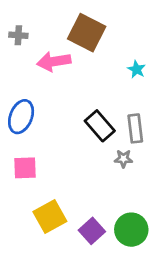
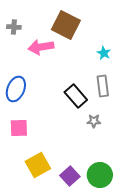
gray rectangle: (135, 128) -> (103, 86), moved

